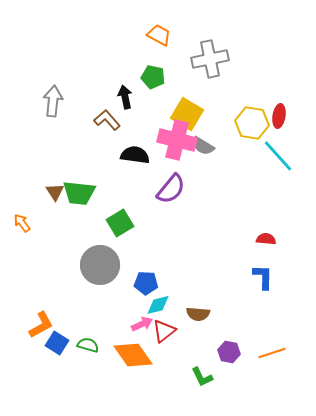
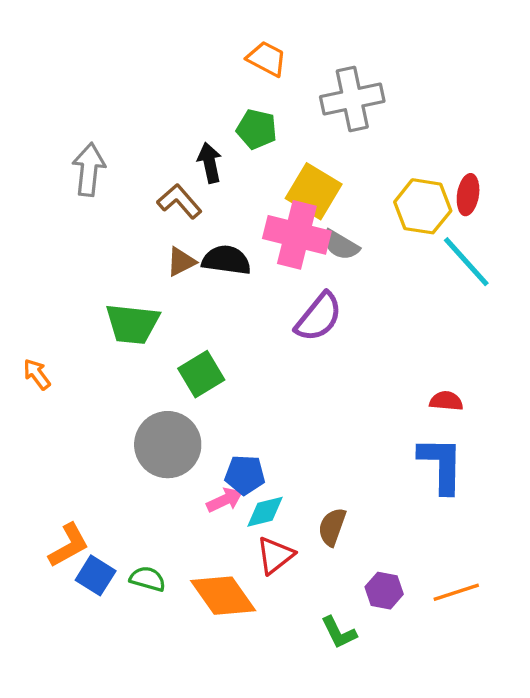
purple semicircle: (171, 189) -> (319, 317), moved
brown triangle: (55, 192) -> (181, 262), moved, turned 36
blue L-shape: (263, 277) -> (441, 465), size x1.4
brown semicircle: (198, 314) -> (332, 527), turned 105
pink arrow: (142, 324) -> (225, 500), moved

